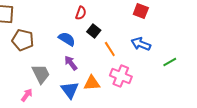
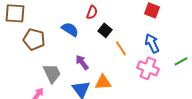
blue semicircle: (67, 39) -> (70, 29), moved
blue arrow: (141, 44) -> (152, 43), turned 42
pink cross: (121, 76) -> (148, 68), moved

